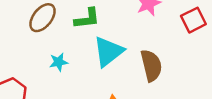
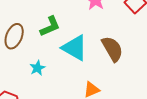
cyan triangle: (108, 52) -> (75, 48), turned -36

